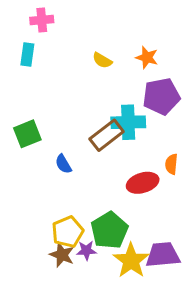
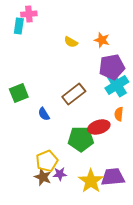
cyan rectangle: (27, 55) -> (19, 26), moved
cyan cross: (128, 122) -> (117, 85), moved, turned -30
green pentagon: (109, 230) -> (81, 139), moved, turned 30

